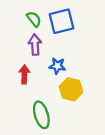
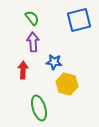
blue square: (62, 21) -> (79, 20), moved

